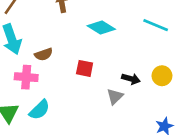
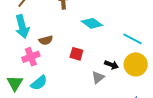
cyan line: (156, 25) -> (132, 39), moved
yellow circle: (162, 76) -> (136, 64), size x1.5
pink cross: (26, 77) -> (31, 57), turned -30

